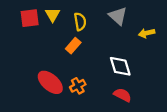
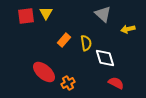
yellow semicircle: (80, 22) -> (86, 43), moved
orange cross: (78, 86) -> (68, 83), moved
red semicircle: (122, 95) -> (116, 83), moved

